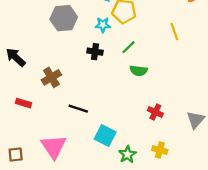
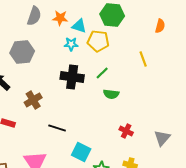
gray hexagon: (64, 18) -> (22, 52), moved
cyan star: (103, 25) -> (71, 44), moved
black cross: (95, 52) -> (72, 77), size x1.6

